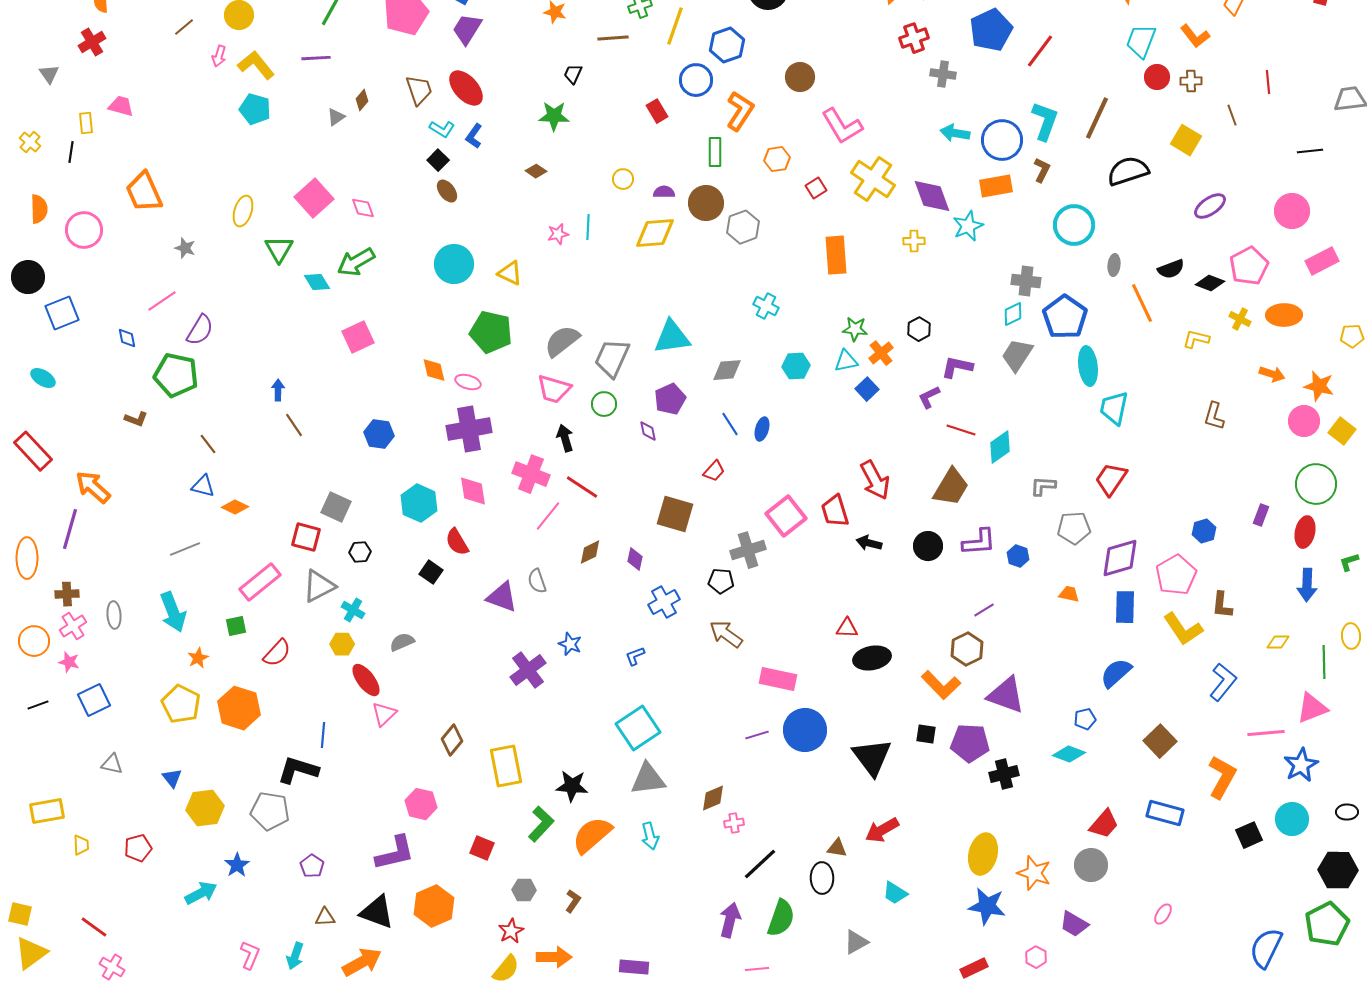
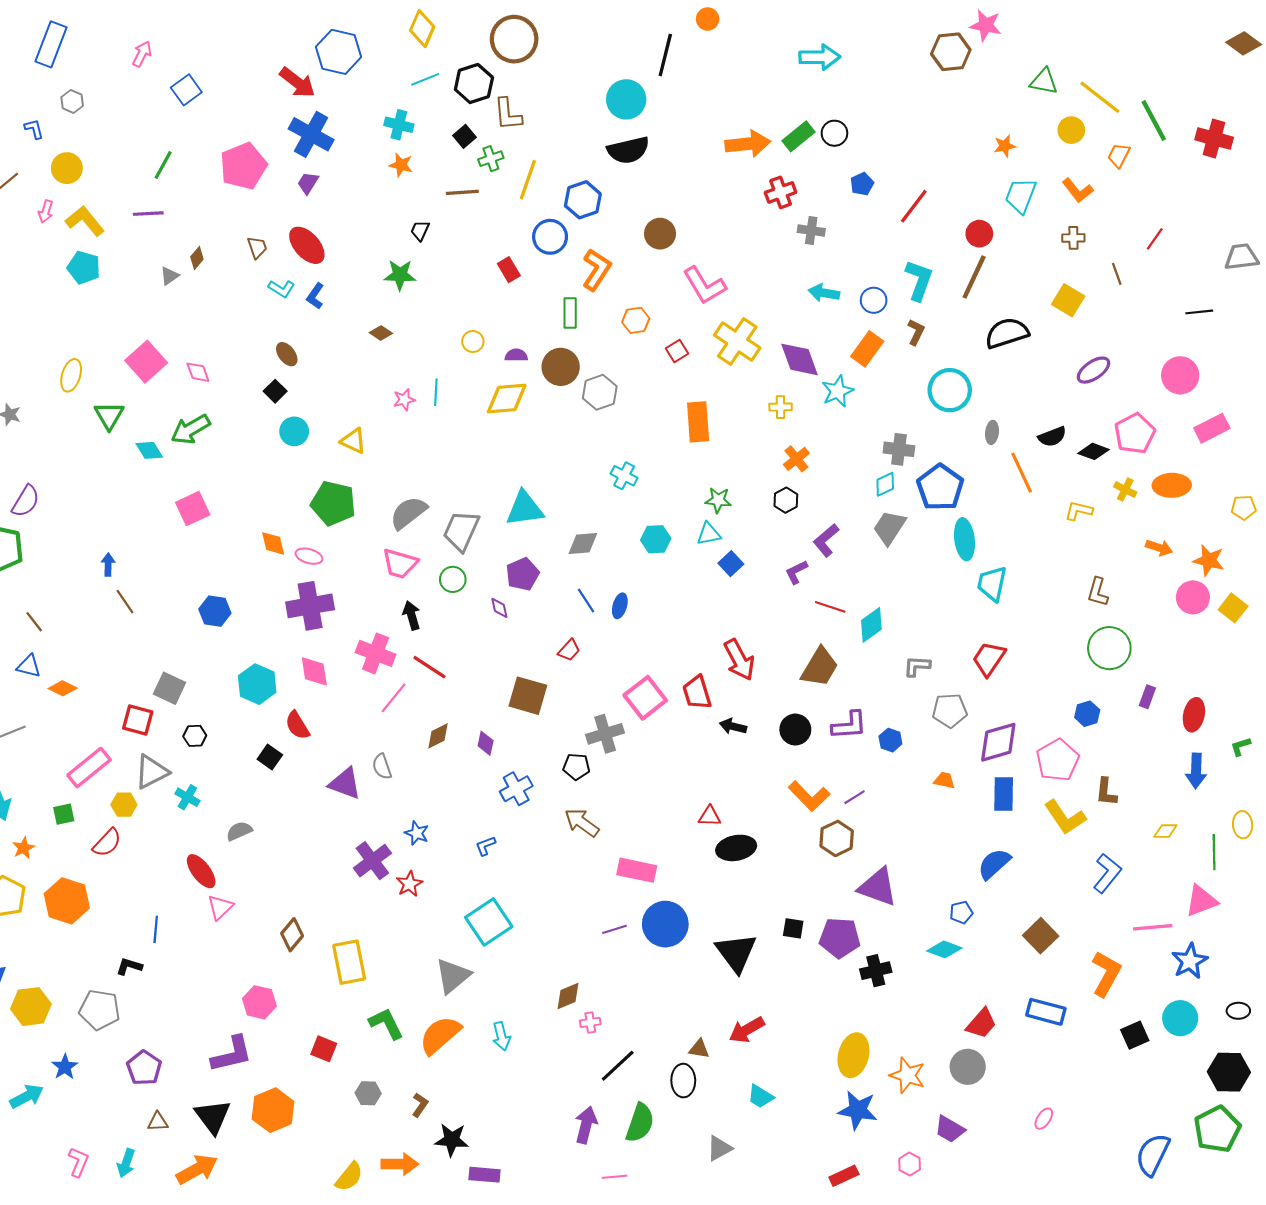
purple trapezoid: (467, 29) -> (308, 183), size x0.7
blue pentagon: (991, 30) -> (862, 184), size x0.5
red circle: (1157, 77) -> (979, 234), moved
red line: (1268, 82) -> (1155, 239), turned 40
brown trapezoid: (419, 90) -> (257, 247), size x0.7
blue circle: (1002, 140) -> (874, 300), size x0.6
black square: (438, 160) -> (275, 391), moved
orange rectangle: (996, 186) -> (867, 349), turned -44
cyan circle: (454, 264) -> (294, 431), size x0.7
orange cross: (881, 353) -> (796, 459), moved
purple L-shape: (957, 367) -> (826, 540), turned -52
green circle: (1316, 484) -> (1109, 648), moved
yellow hexagon: (342, 644) -> (124, 805), moved
orange L-shape: (941, 685) -> (809, 796), moved
black L-shape: (298, 770) -> (129, 966), size x0.6
gray triangle: (648, 779) -> (453, 976), moved, turned -33
black star: (572, 786) -> (452, 1140), moved
green L-shape: (541, 824) -> (386, 1023), turned -69
purple pentagon: (312, 866) -> (144, 1068), size x1.4
black triangle: (377, 912) -> (213, 1117), turned 33
red star: (511, 931) -> (409, 884), moved

